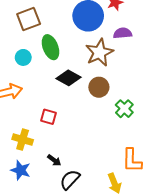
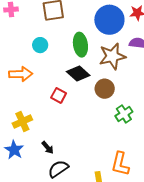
green ellipse: (50, 47) -> (80, 45), moved
red square: (48, 117) -> (59, 95), moved
yellow cross: (23, 140) -> (22, 122), turned 36

